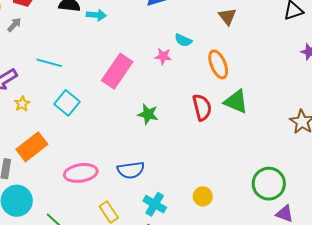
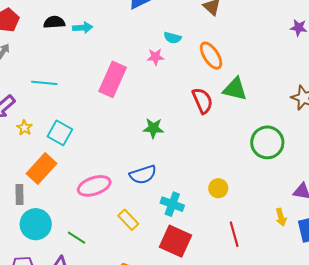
cyan square: (67, 103) -> (60, 133), moved
green star: (148, 114) -> (153, 128), moved
green circle: (269, 184) -> (267, 142), moved

